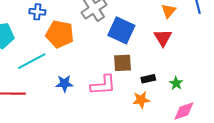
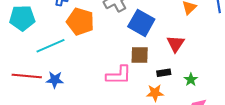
red triangle: (163, 38) -> (175, 44), moved
blue star: (64, 83) -> (55, 80), moved

